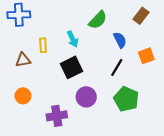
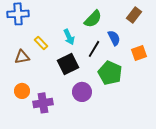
yellow rectangle: (43, 45) -> (41, 43), turned -40
black line: (117, 67) -> (94, 49), moved
green pentagon: (126, 99) -> (110, 73), moved
purple cross: (57, 116) -> (43, 103), moved

